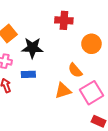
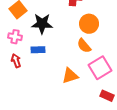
orange circle: (91, 44) -> (89, 24), moved
orange triangle: (63, 91) -> (70, 76), moved

